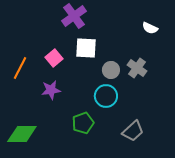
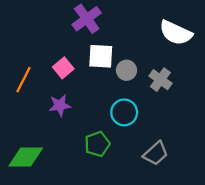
white semicircle: (150, 28) -> (176, 33), size x1.8
gray circle: (111, 70) -> (126, 70), moved

